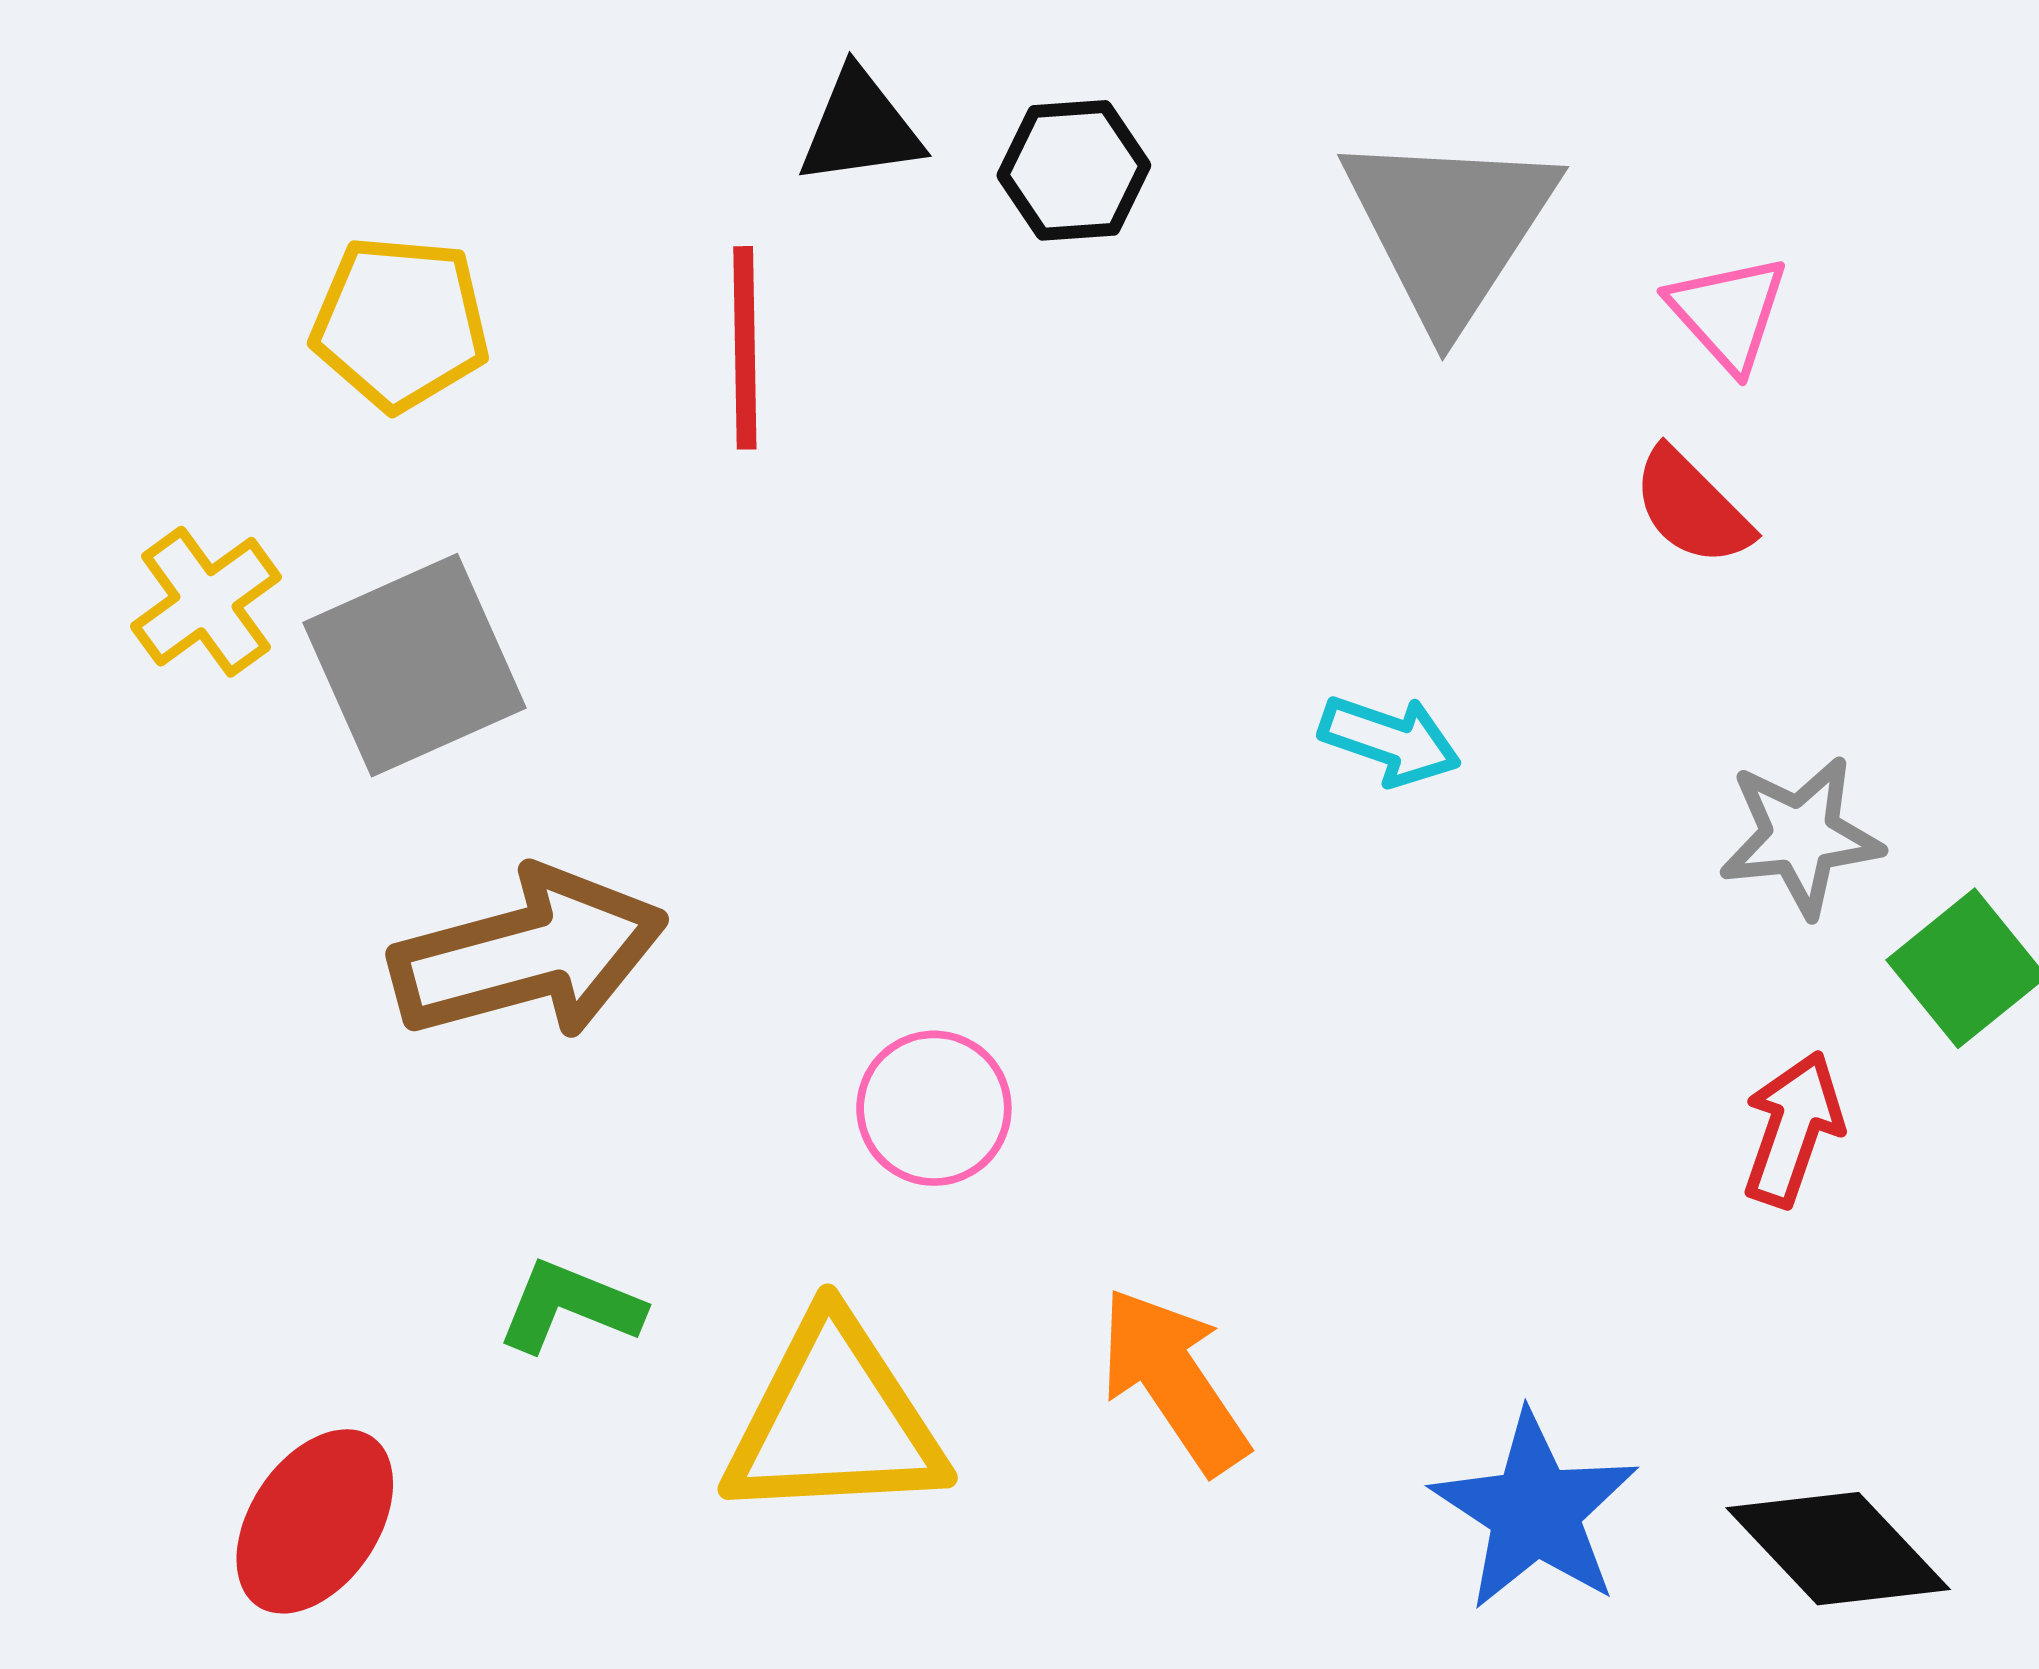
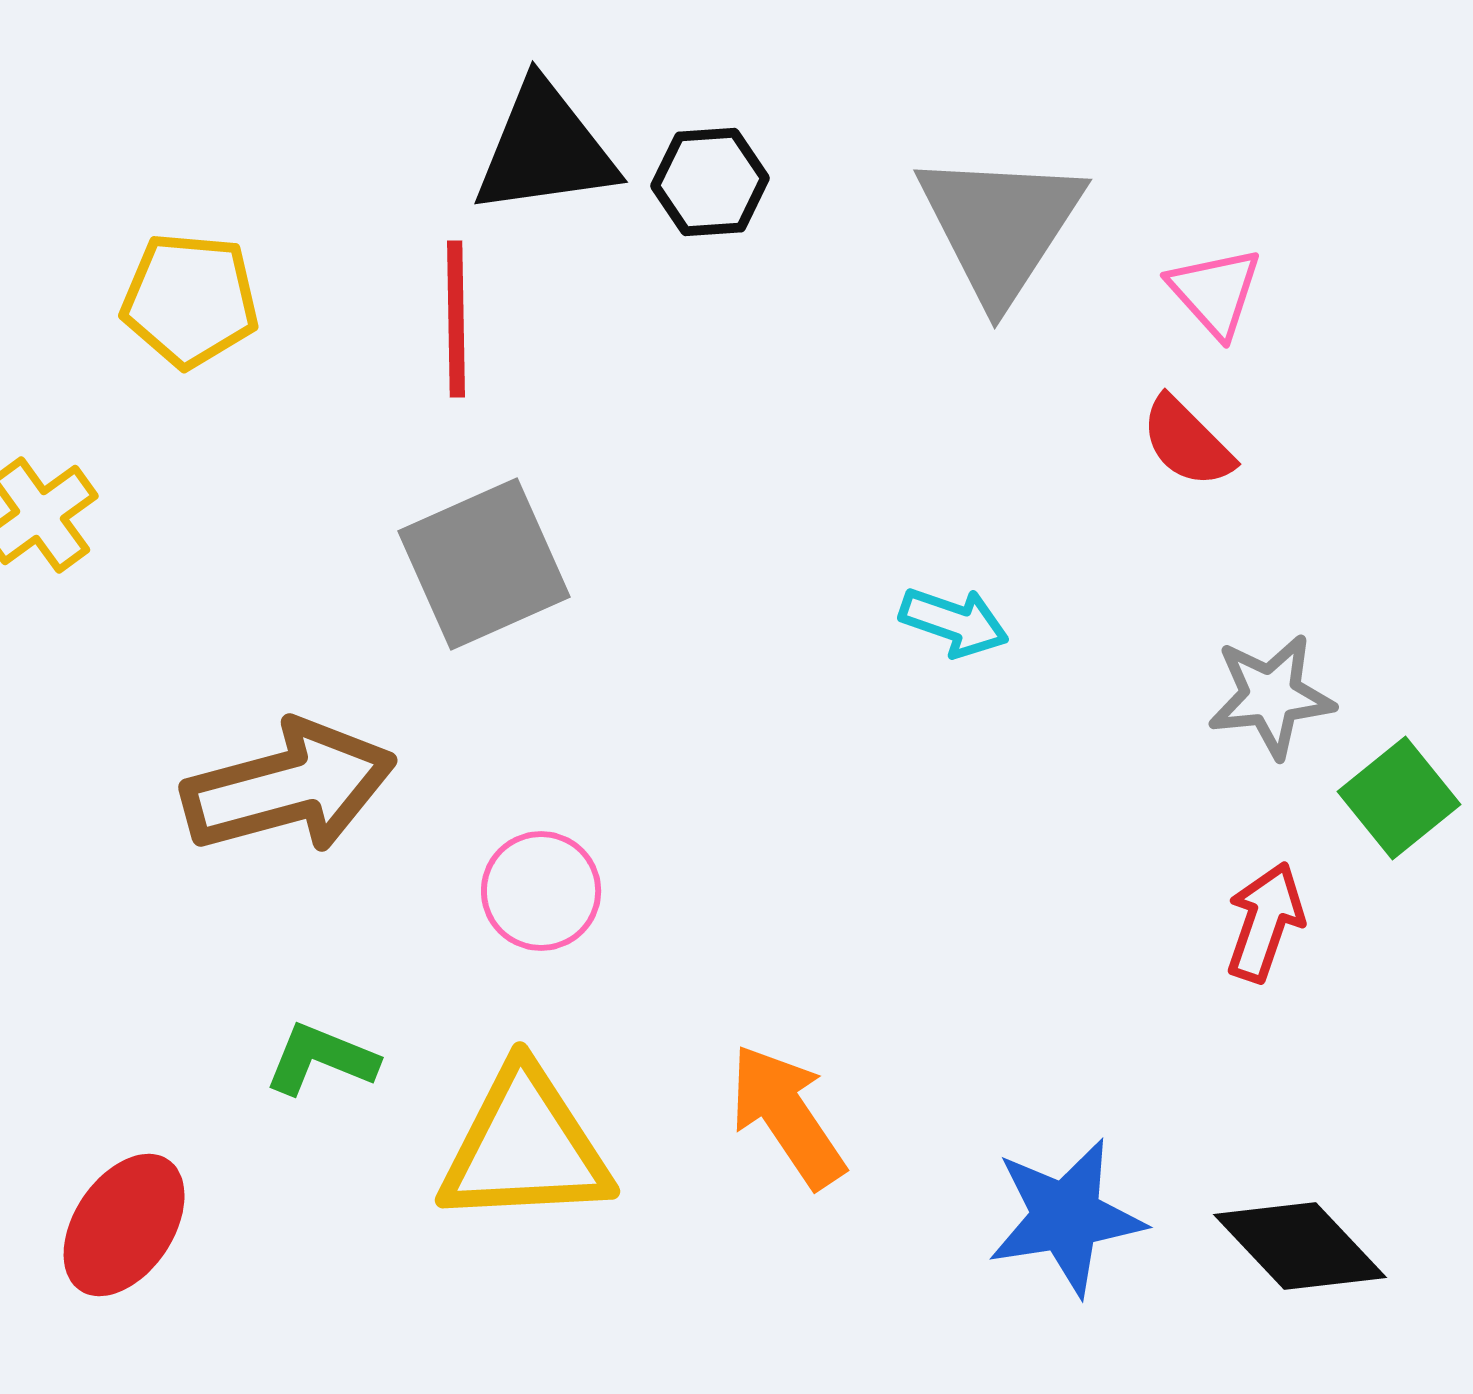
black triangle: (860, 128) -> (545, 149), size x1.5
gray square: (415, 665) -> (484, 564), moved
pink circle: (934, 1108) -> (541, 891), moved
blue star: (1535, 1511) -> (1066, 1217), turned 30

